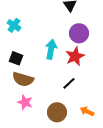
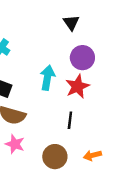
black line: (69, 83) -> (70, 120), turned -40
orange arrow: (87, 111) -> (92, 155), turned -40

